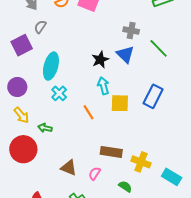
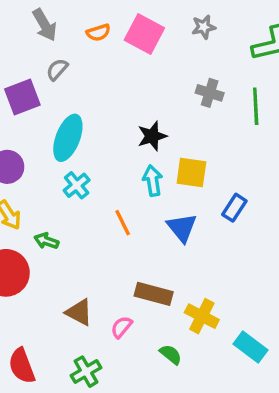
green line: (159, 48) -> (256, 106), moved, turned 35
blue triangle: (125, 54) -> (182, 228), moved
blue rectangle: (153, 96) -> (234, 208), size x0.7
yellow square: (120, 103) -> (191, 172), moved

